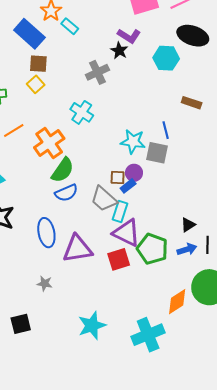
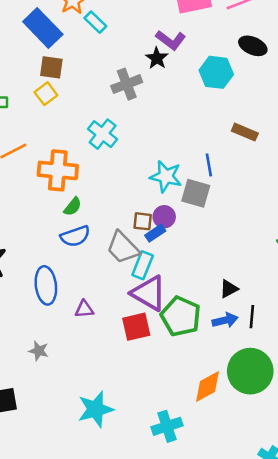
black ellipse: (193, 36) -> (253, 46), size x0.7
orange cross: (49, 143) -> (58, 170), turned 36
green semicircle: (63, 170) -> (73, 207), size x0.6
purple triangle: (77, 249) -> (84, 309), size x0.5
cyan cross: (148, 335) -> (167, 426), size x0.7

